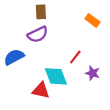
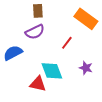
orange rectangle: (92, 20) -> (86, 19), size x1.6
red line: (75, 57) -> (67, 43), moved

